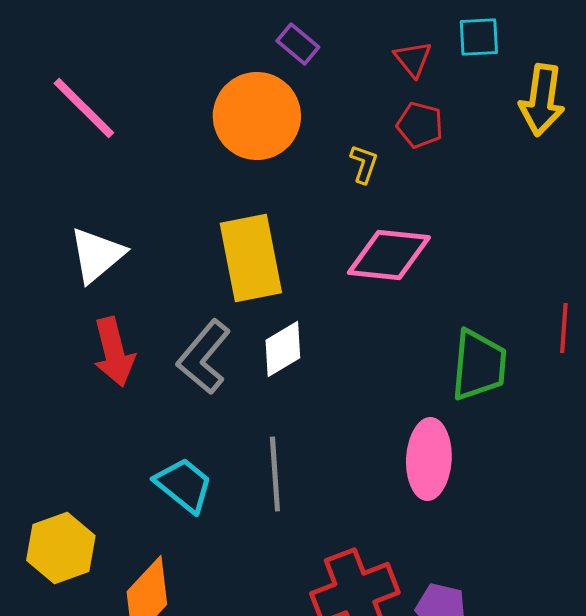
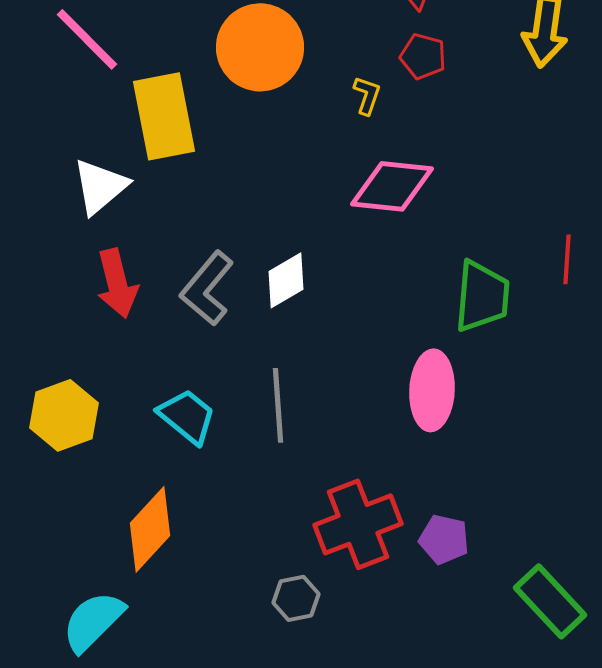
yellow rectangle: (251, 258) -> (164, 116), moved
yellow hexagon: (61, 548) -> (64, 415), moved

